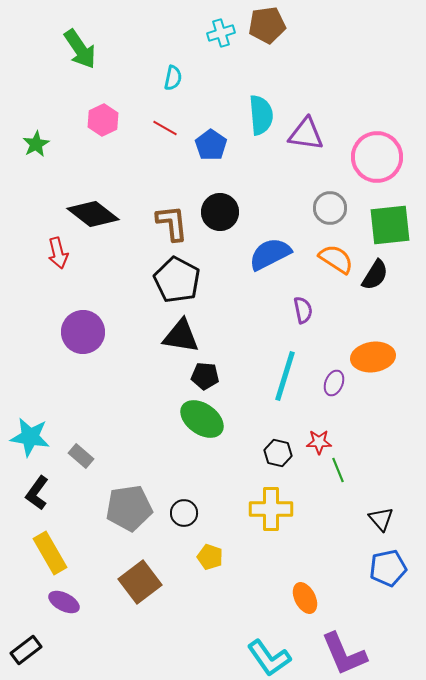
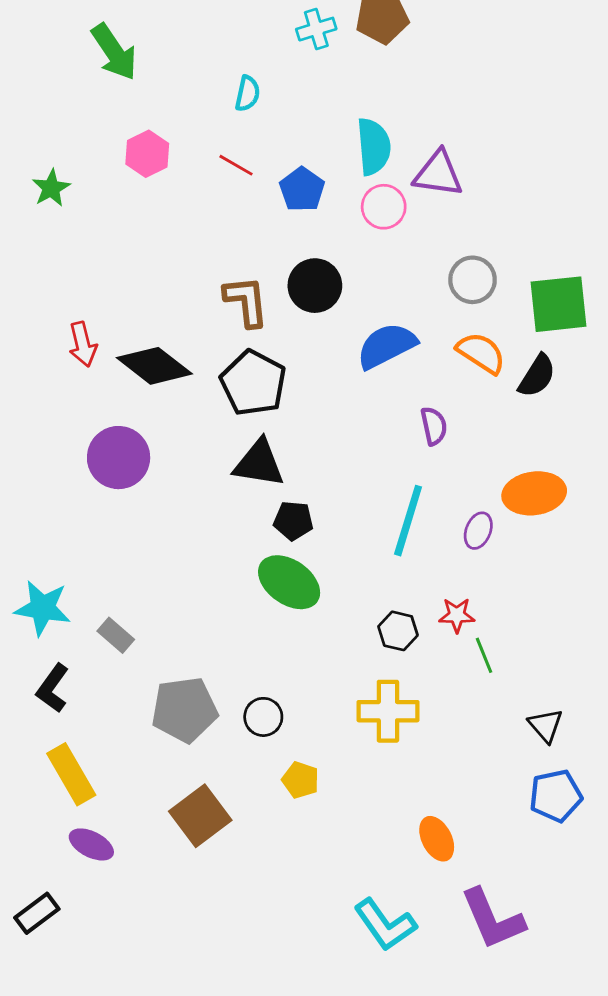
pink circle: (377, 157) -> (384, 207), moved, size x0.6
black diamond: (93, 214) -> (154, 366), moved

